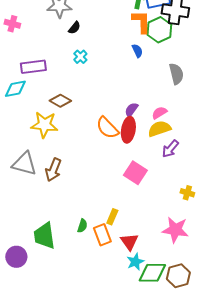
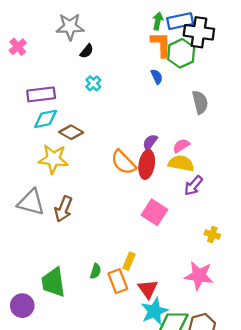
pink cross: (12, 24) -> (18, 47), turned 35
cyan diamond: (15, 89) -> (46, 119), moved
yellow semicircle: (159, 129) -> (181, 163), turned 30
cyan star: (135, 262) -> (154, 311), size x1.4

